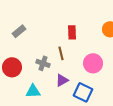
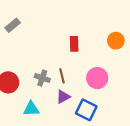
gray rectangle: (19, 31) -> (13, 25), moved
brown line: (61, 53) -> (62, 76), moved

